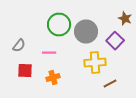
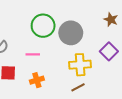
purple square: (115, 40) -> (109, 51), moved
brown line: (110, 84) -> (78, 87), moved

